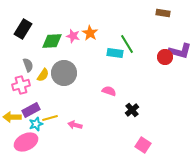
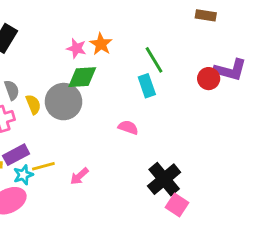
green diamond: (52, 41) -> (82, 77), moved
cyan rectangle: (115, 53) -> (147, 86), moved, turned 63
yellow semicircle: (43, 75) -> (33, 104), turned -56
black cross: (132, 110) -> (164, 179), moved, size x1.6
pink arrow: (75, 125) -> (79, 176), turned -56

